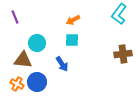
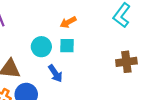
cyan circle: (37, 43) -> (41, 47), moved

